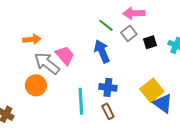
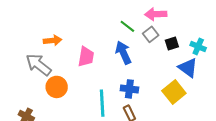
pink trapezoid: (65, 55) -> (86, 57), turned 50
gray arrow: (47, 63) -> (38, 65), moved
blue triangle: (163, 103) -> (188, 68), moved

